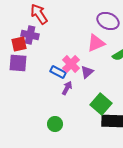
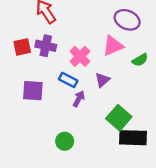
purple cross: (30, 35) -> (46, 46), moved
purple square: (18, 63) -> (33, 91), moved
pink cross: (71, 64) -> (80, 56), moved

